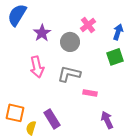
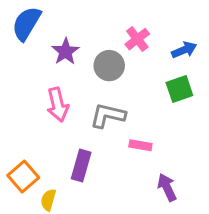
blue arrow: (118, 32) -> (184, 50), turned 49
orange square: (15, 113) -> (23, 176), turned 36
purple rectangle: (52, 119) -> (81, 166), moved, turned 48

